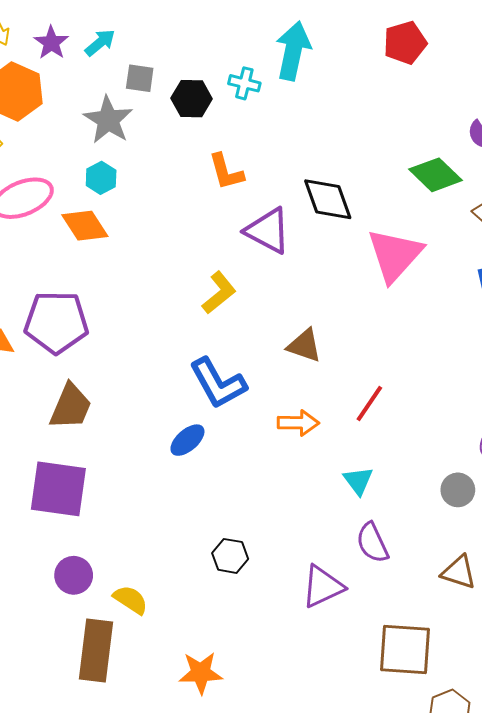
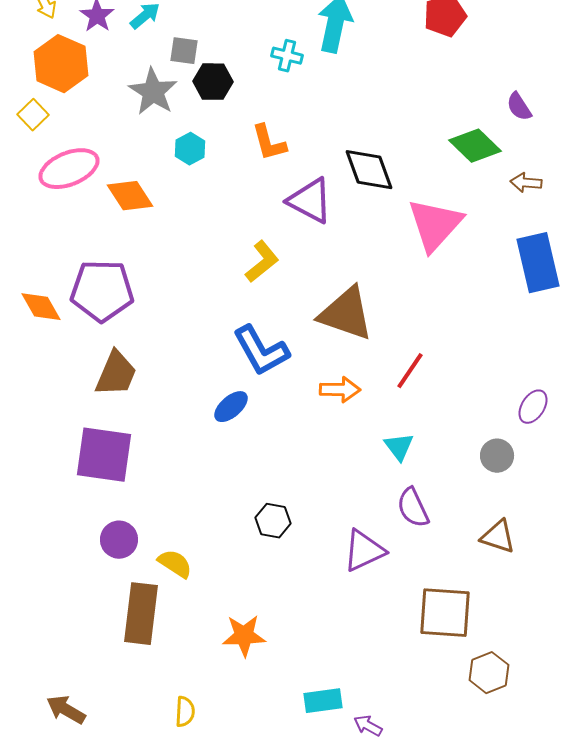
black hexagon: (192, 99) -> (213, 82), moved
cyan hexagon: (101, 178) -> (190, 149), moved
brown triangle: (304, 346) -> (346, 314), size x1.6

